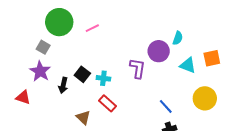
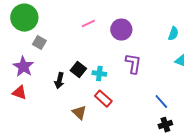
green circle: (59, 22) -> (24, 18), moved
purple circle: (159, 51) -> (121, 30), moved
purple star: (40, 71) -> (23, 67), moved

